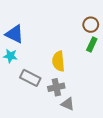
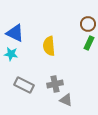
yellow semicircle: (58, 61) -> (49, 46), moved
gray rectangle: (30, 78) -> (24, 85), moved

